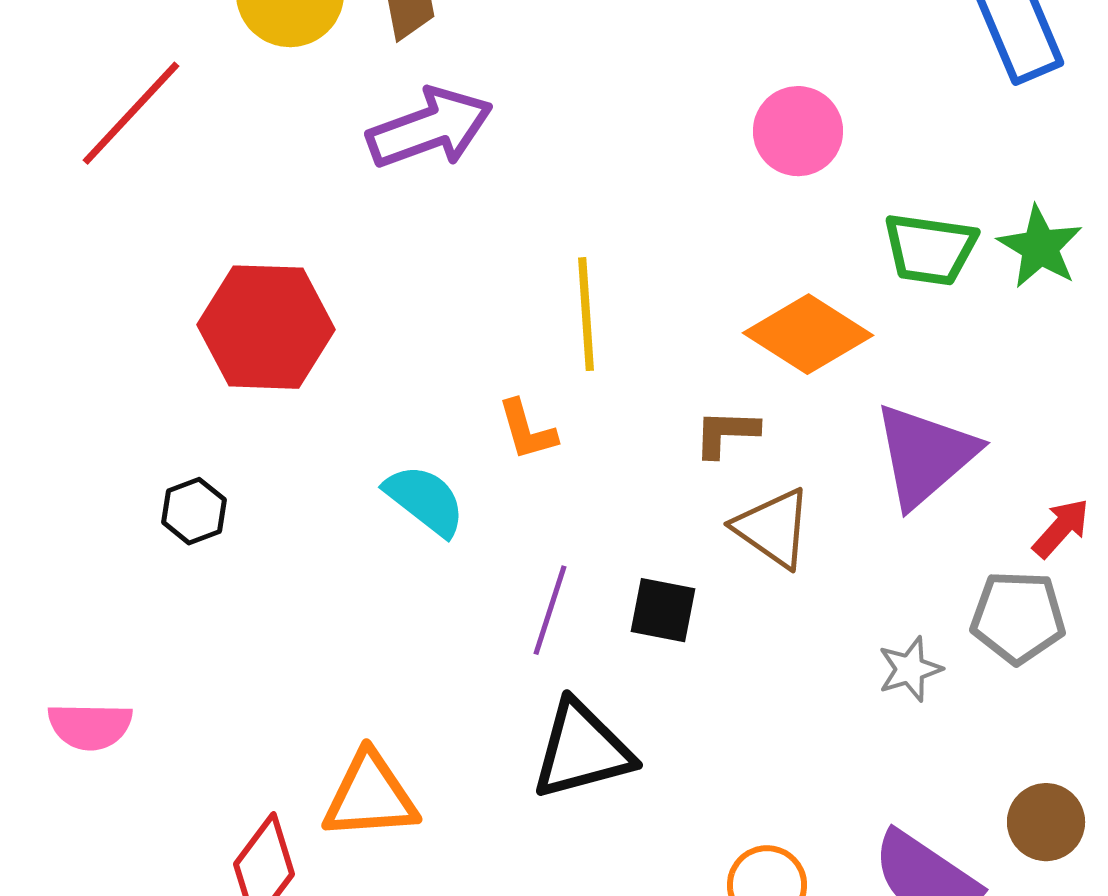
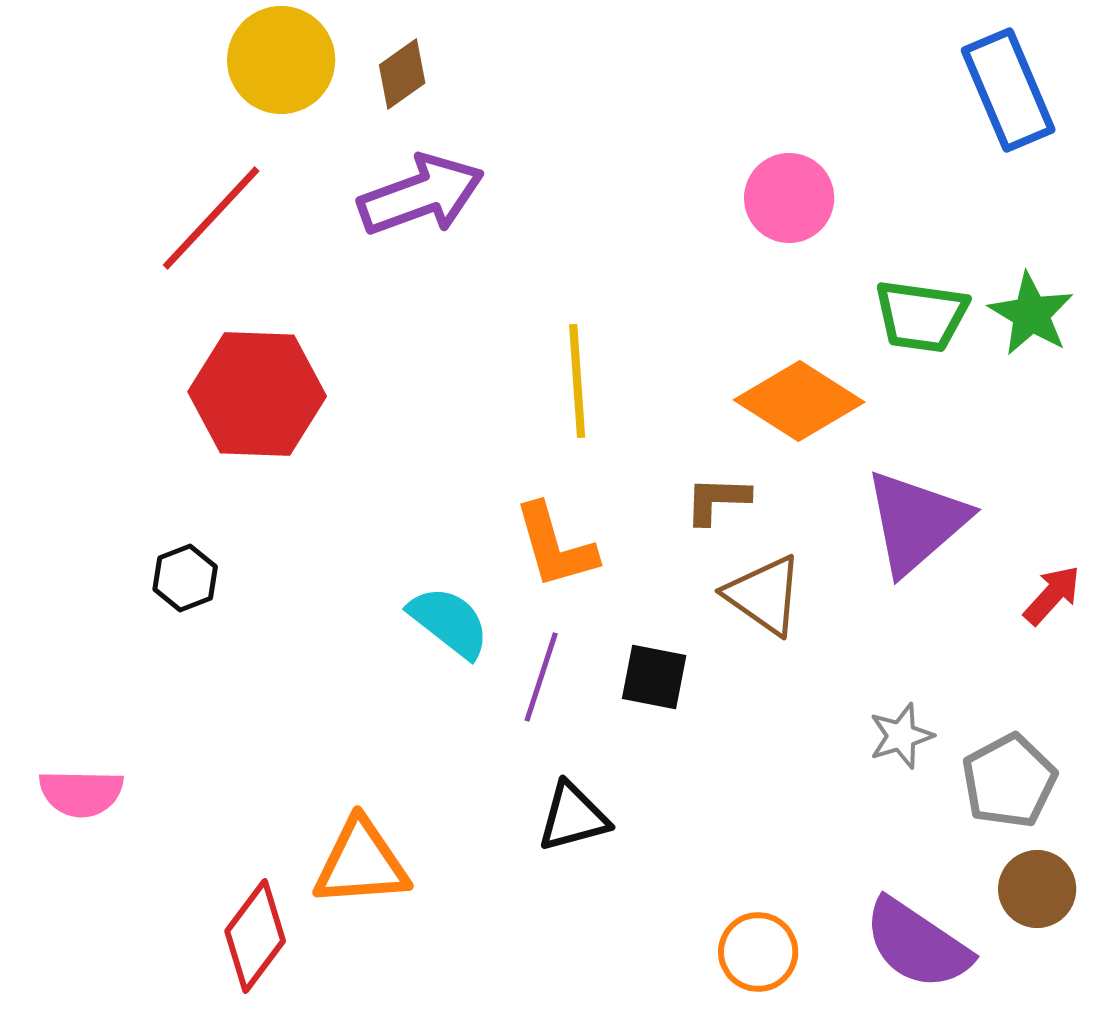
red line: (131, 113) -> (211, 218), moved
orange L-shape: (527, 430) -> (555, 546), moved, size x1.4
cyan semicircle: (425, 500) -> (449, 622), moved
gray pentagon: (1018, 617) -> (1009, 781), moved, turned -30
black triangle: (582, 750) -> (573, 817), size x0.7

